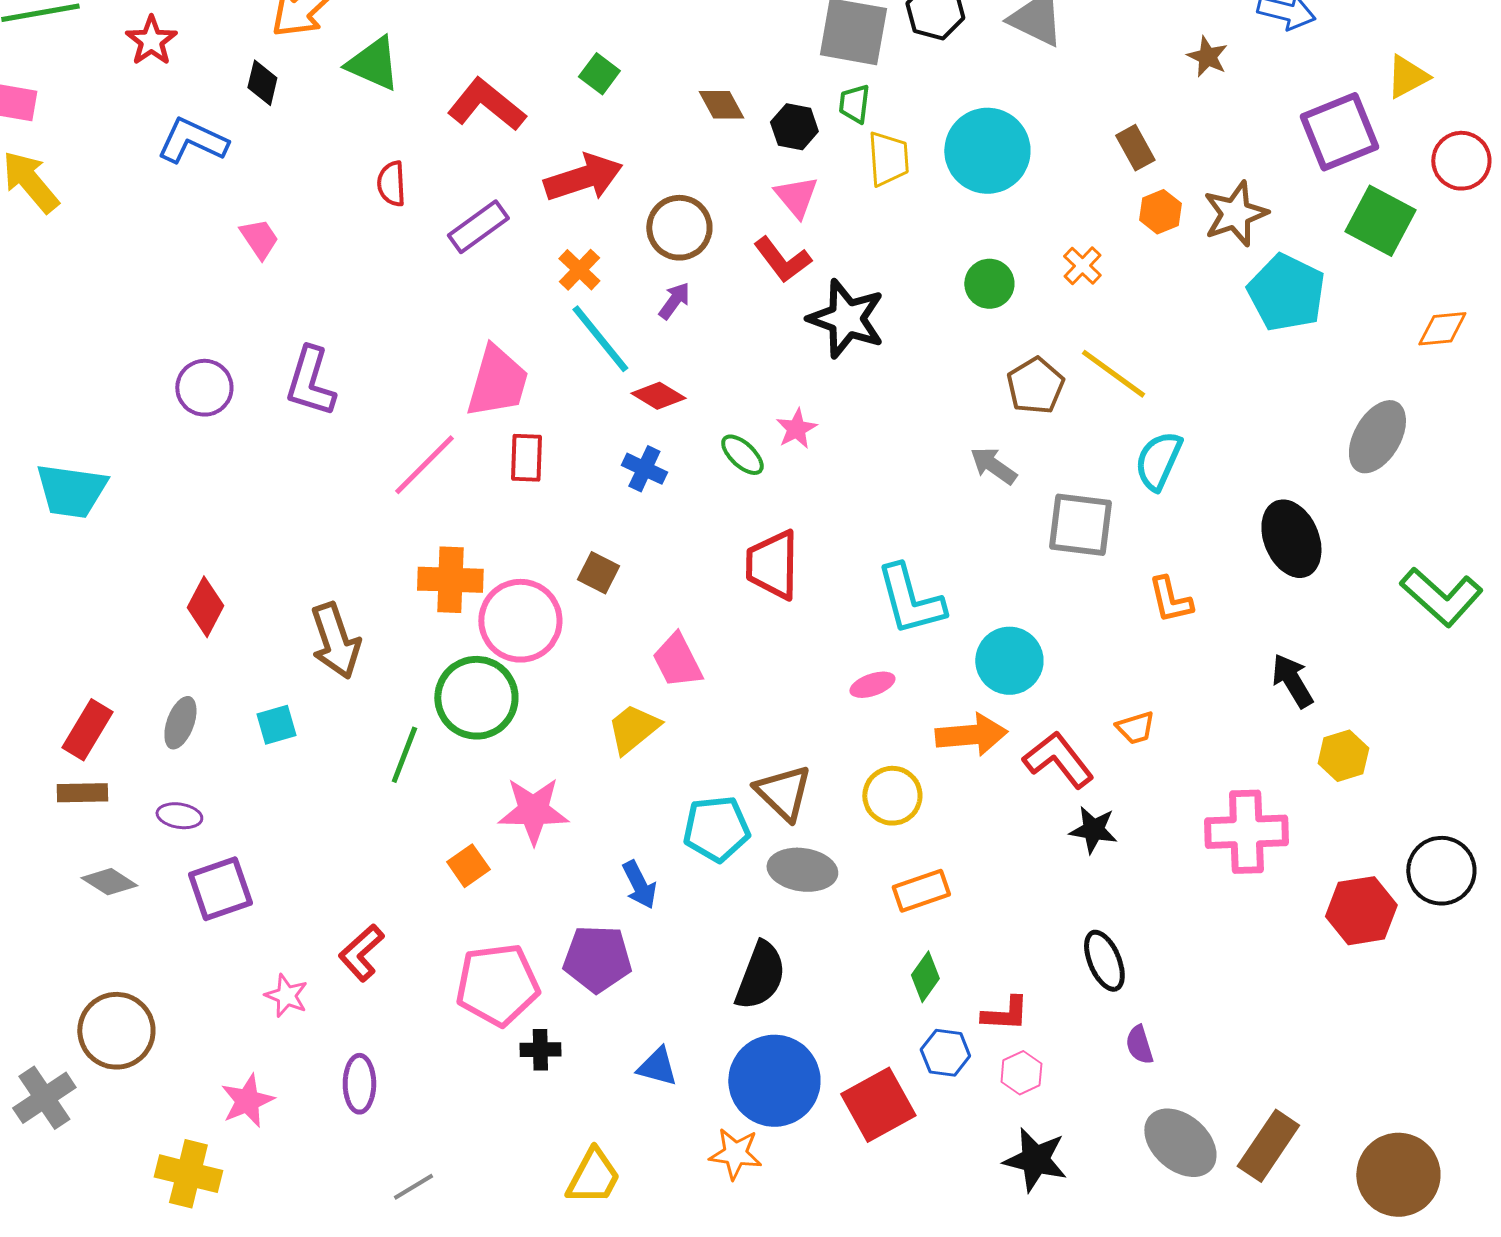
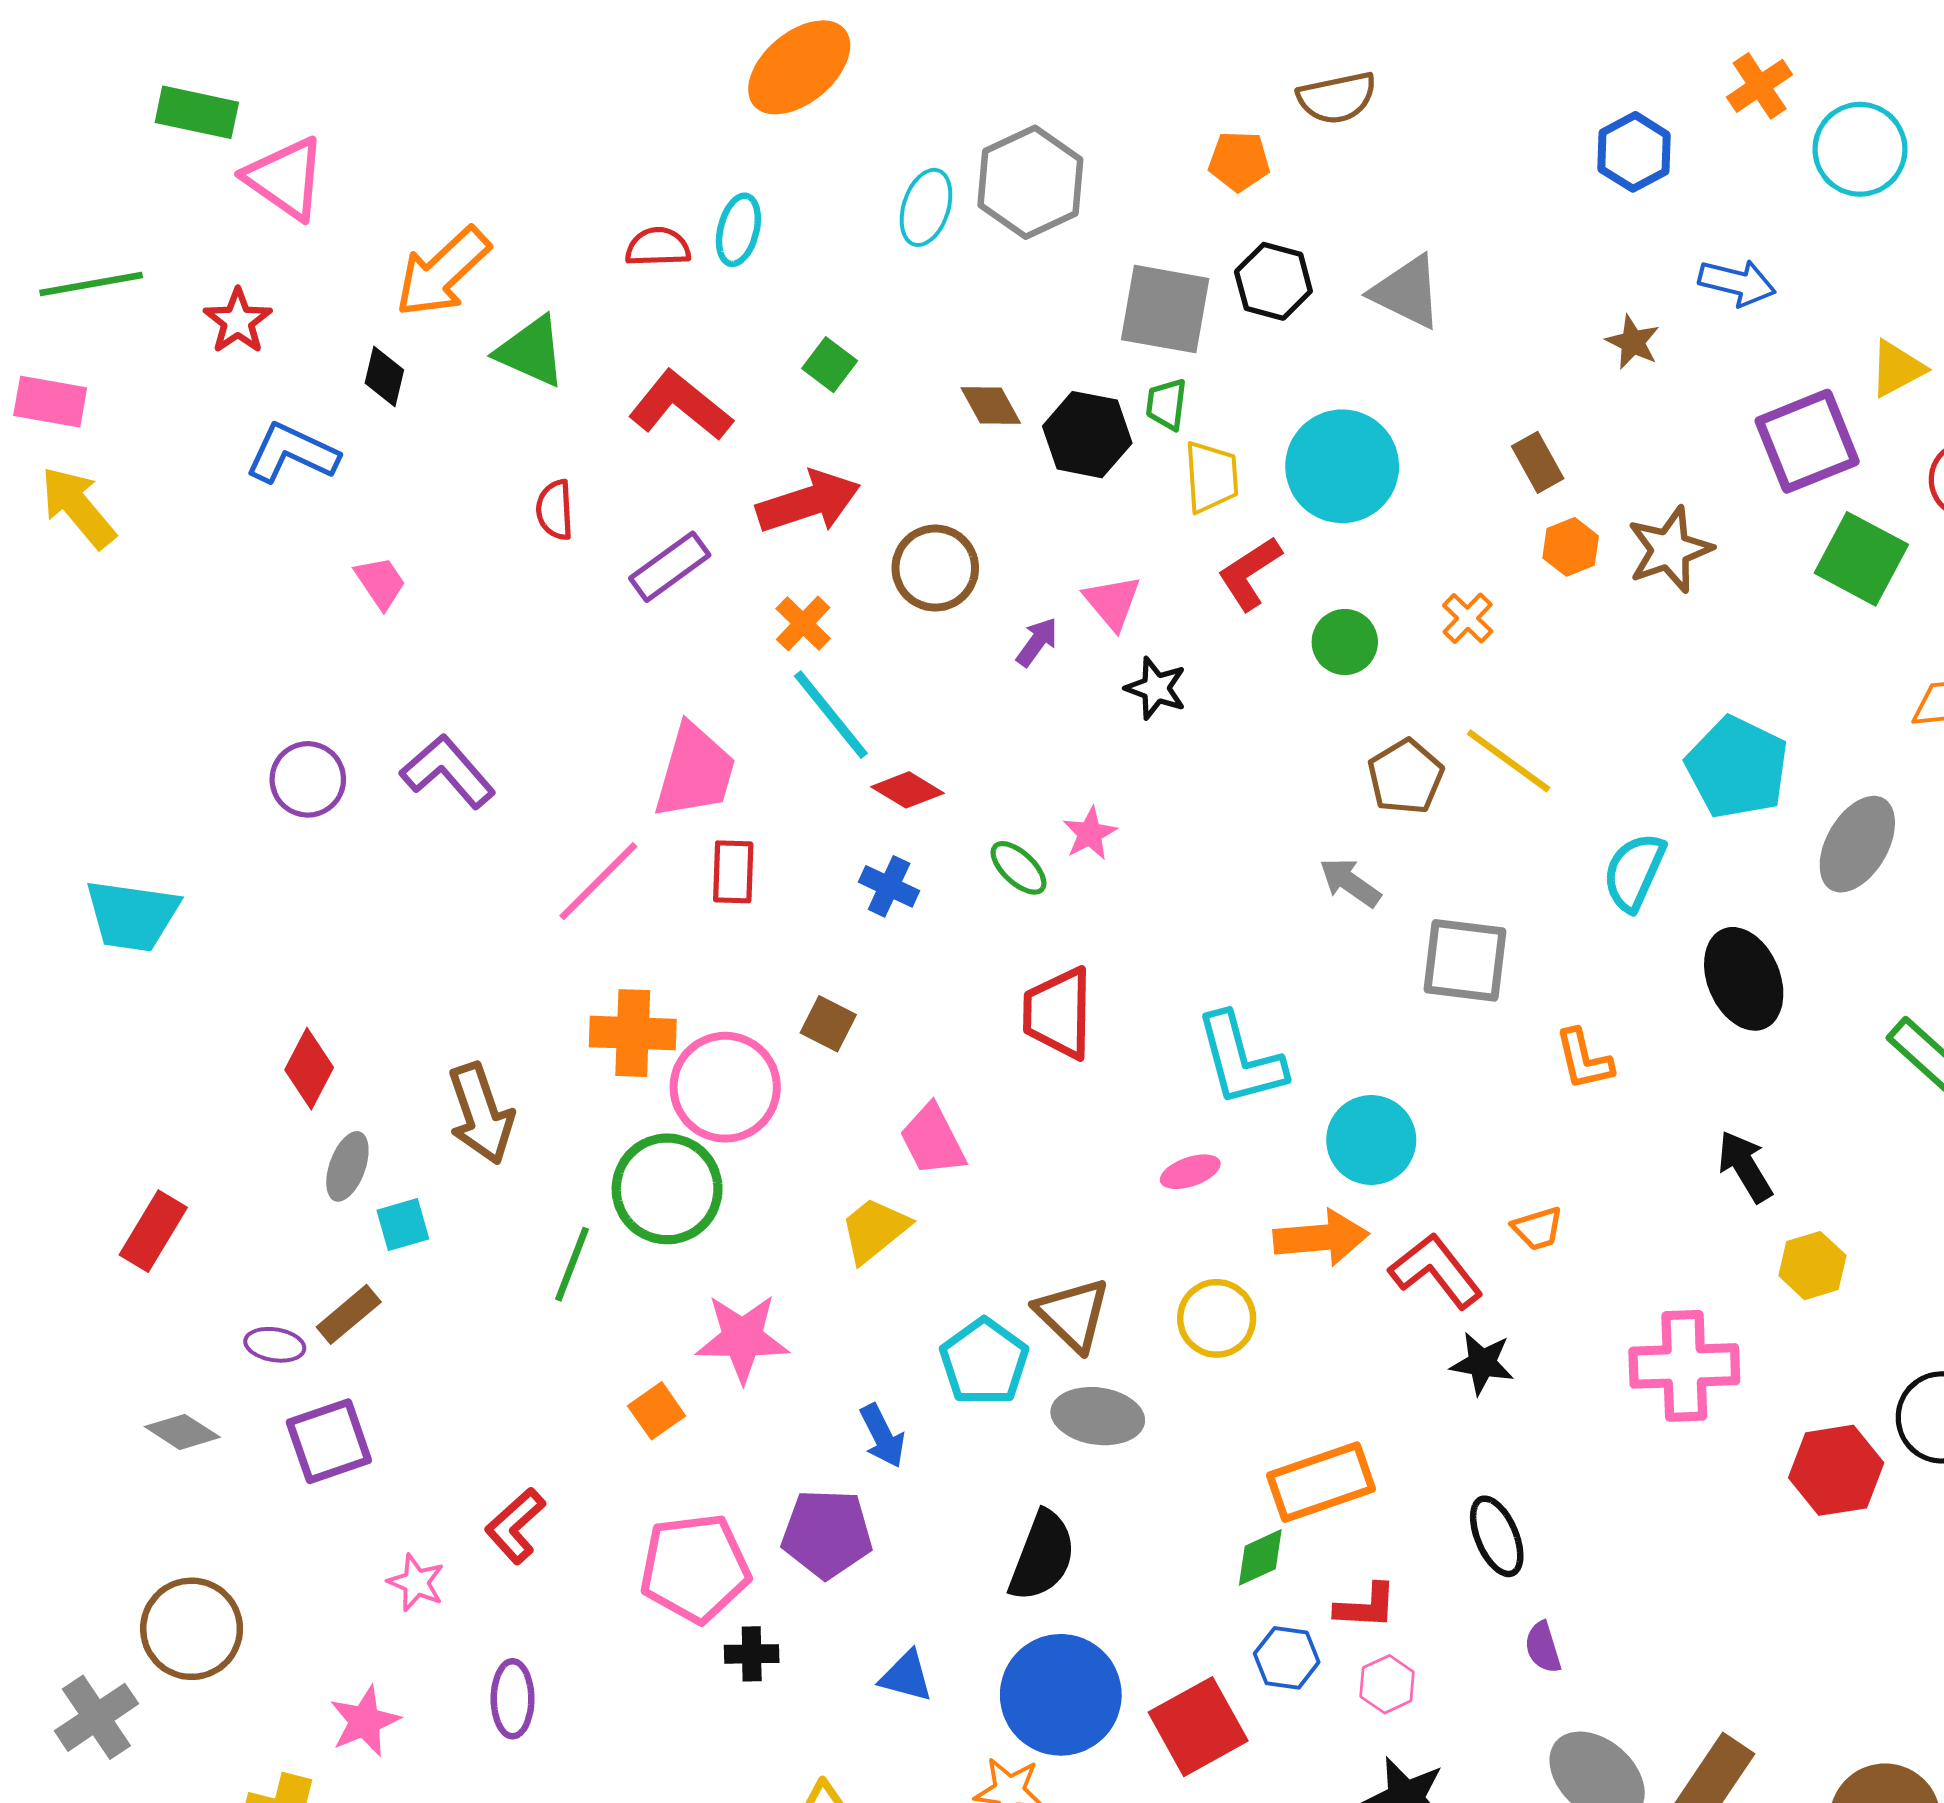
black hexagon: (794, 127) -> (1087, 435), size x1.4
pink triangle: (796, 197) -> (1112, 602), moved
red L-shape: (782, 260) -> (1250, 573), moved, turned 94
cyan pentagon: (1286, 293) -> (1737, 767), moved
purple arrow: (674, 301) -> (1037, 642), moved
black star: (846, 319) -> (1156, 688), size x0.6
purple L-shape: (310, 382) -> (448, 771), turned 122
cyan semicircle: (1158, 461) -> (1634, 872), moved
gray ellipse: (180, 723) -> (347, 1166), moved
brown rectangle: (82, 793) -> (349, 1314), moved, turned -39
cyan pentagon: (716, 829) -> (984, 1362), turned -30
orange rectangle: (921, 891) -> (1321, 1482), moved, size x1.4
green diamond: (925, 977) -> (1260, 1557), turned 30

